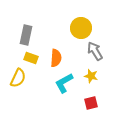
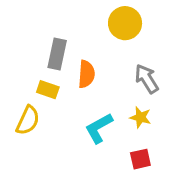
yellow circle: (81, 28) -> (125, 23), moved
gray rectangle: (26, 35) -> (57, 54), moved
orange semicircle: (56, 58) -> (86, 74), moved

